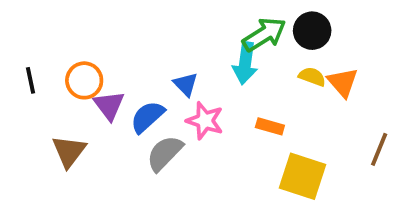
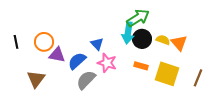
black circle: (312, 31) -> (142, 39), moved
purple triangle: (109, 105) -> (57, 55), turned -42
yellow square: (303, 176) -> (167, 74), moved

